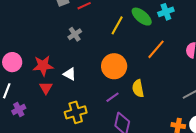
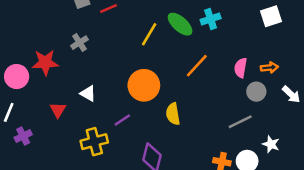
gray cross: (75, 34) -> (79, 43), moved
red star: (43, 66) -> (45, 62), moved
purple line: (113, 97) -> (122, 120), moved

